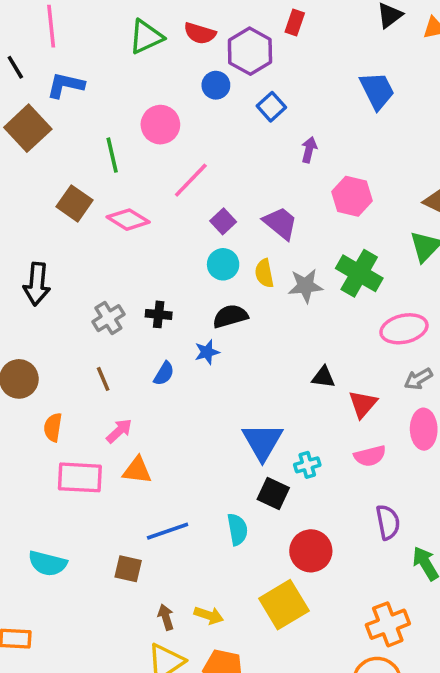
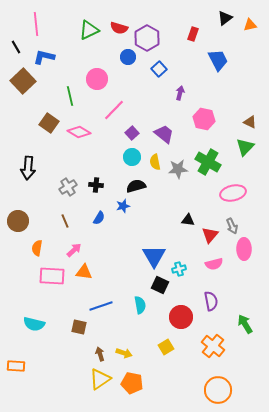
red rectangle: (295, 23) -> (193, 34), moved
gray arrow: (418, 379) -> (232, 226), moved, turned -84
purple semicircle: (388, 522) -> (211, 301), moved
yellow square: (284, 605) -> (166, 347), size x0.6
orange cross: (388, 624) -> (213, 346), moved, turned -30

